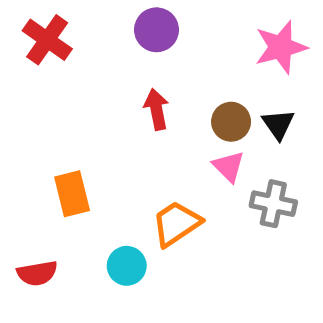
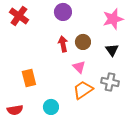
brown circle: (231, 122) -> (83, 42), moved
pink triangle: (229, 166) -> (79, 67), moved
orange trapezoid: (176, 224) -> (83, 90), moved

